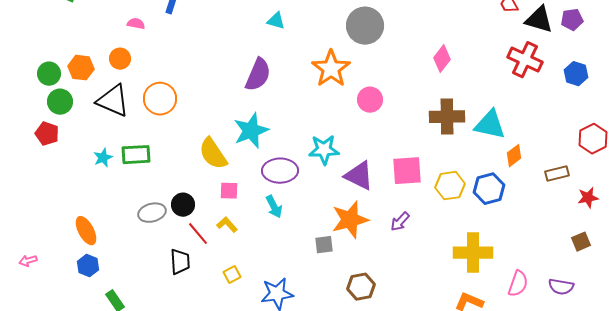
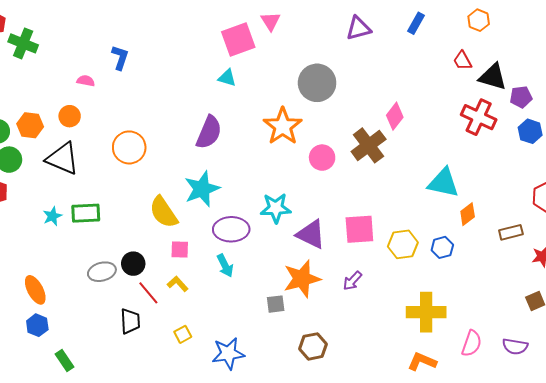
purple pentagon: (572, 20) -> (521, 97), moved
orange circle: (160, 99) -> (129, 147), moved
brown cross: (447, 117) -> (369, 145), moved, turned -36
blue hexagon: (489, 189) -> (442, 247), size x0.7

